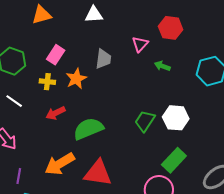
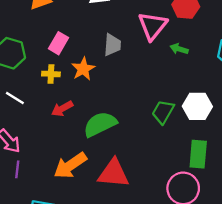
pink triangle: (140, 44) -> (153, 26), size x1.6
green rectangle: (174, 160) -> (198, 154), turned -35
purple line: (19, 176) -> (17, 169), moved

